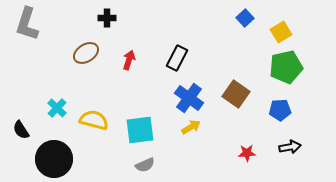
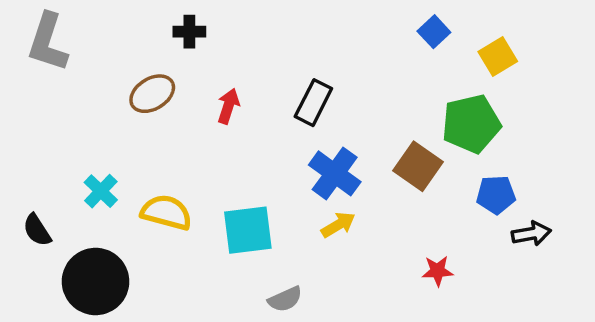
green pentagon: (286, 67) -> (471, 124), moved
black arrow: (290, 147) -> (531, 234), moved
gray semicircle: (145, 165) -> (285, 299), moved

